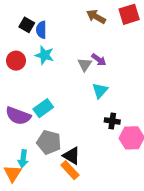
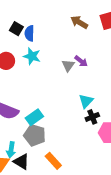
cyan triangle: (100, 91) -> (86, 101), moved
cyan rectangle: (43, 108) -> (34, 117), moved
black cross: (112, 121) -> (92, 117), turned -32
black triangle: (72, 156) -> (21, 162), moved

